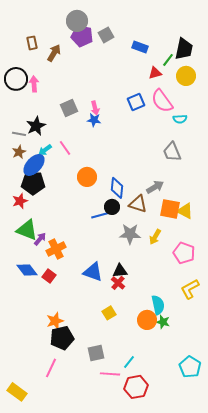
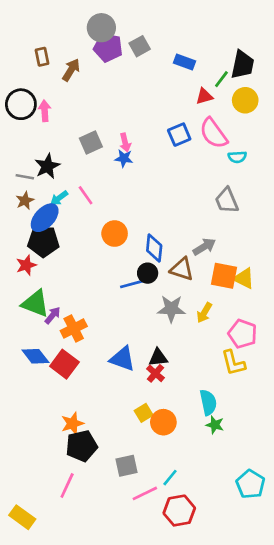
red square: (49, 276) -> (64, 364), size x1.5
yellow L-shape: (190, 289) -> (233, 363), moved, turned -75
orange circle: (147, 320) -> (163, 422), moved
pink line: (110, 374) -> (145, 493), turned -30

